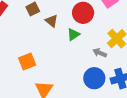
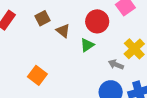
orange square: (27, 62) -> (37, 75), turned -30

